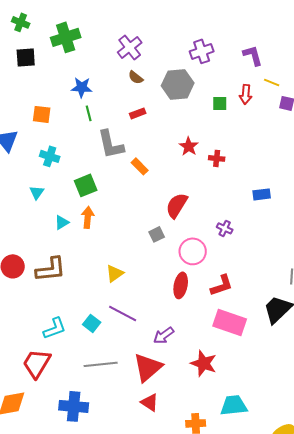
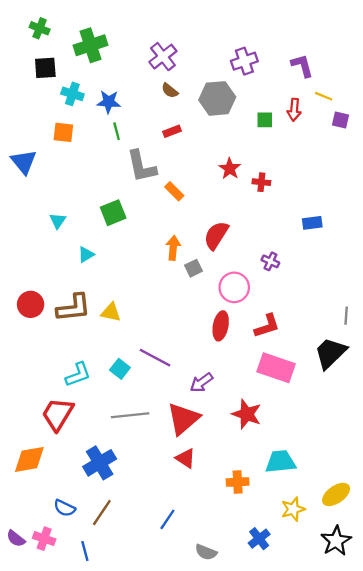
cyan cross: (50, 156) -> (72, 94), moved
orange arrow: (88, 217) -> (173, 248), moved
yellow triangle: (115, 273) -> (111, 312), moved, turned 48
blue cross: (74, 406) -> (100, 463), turned -36

